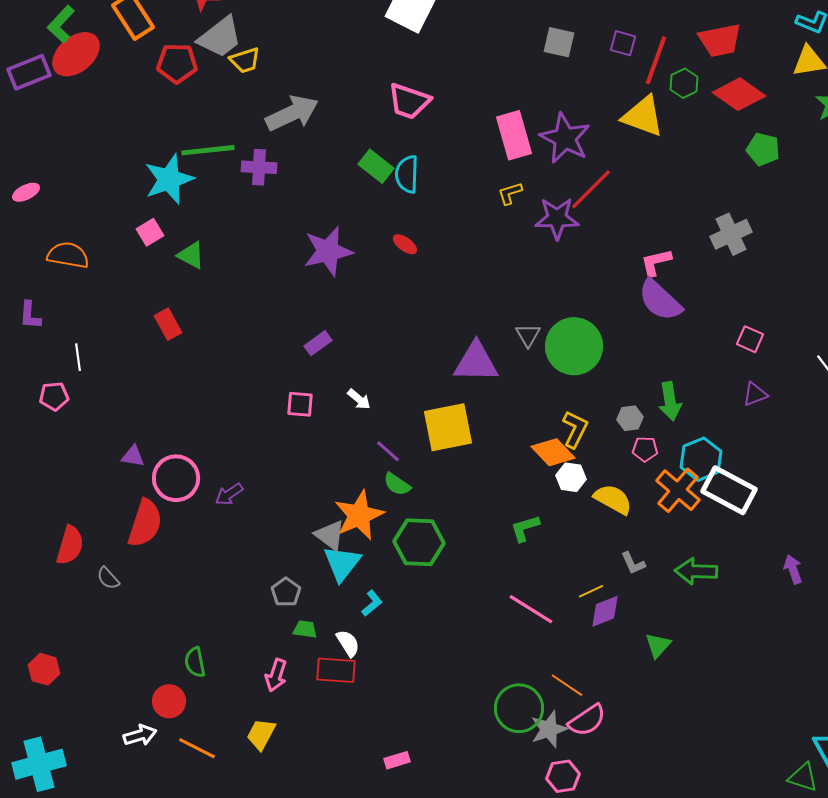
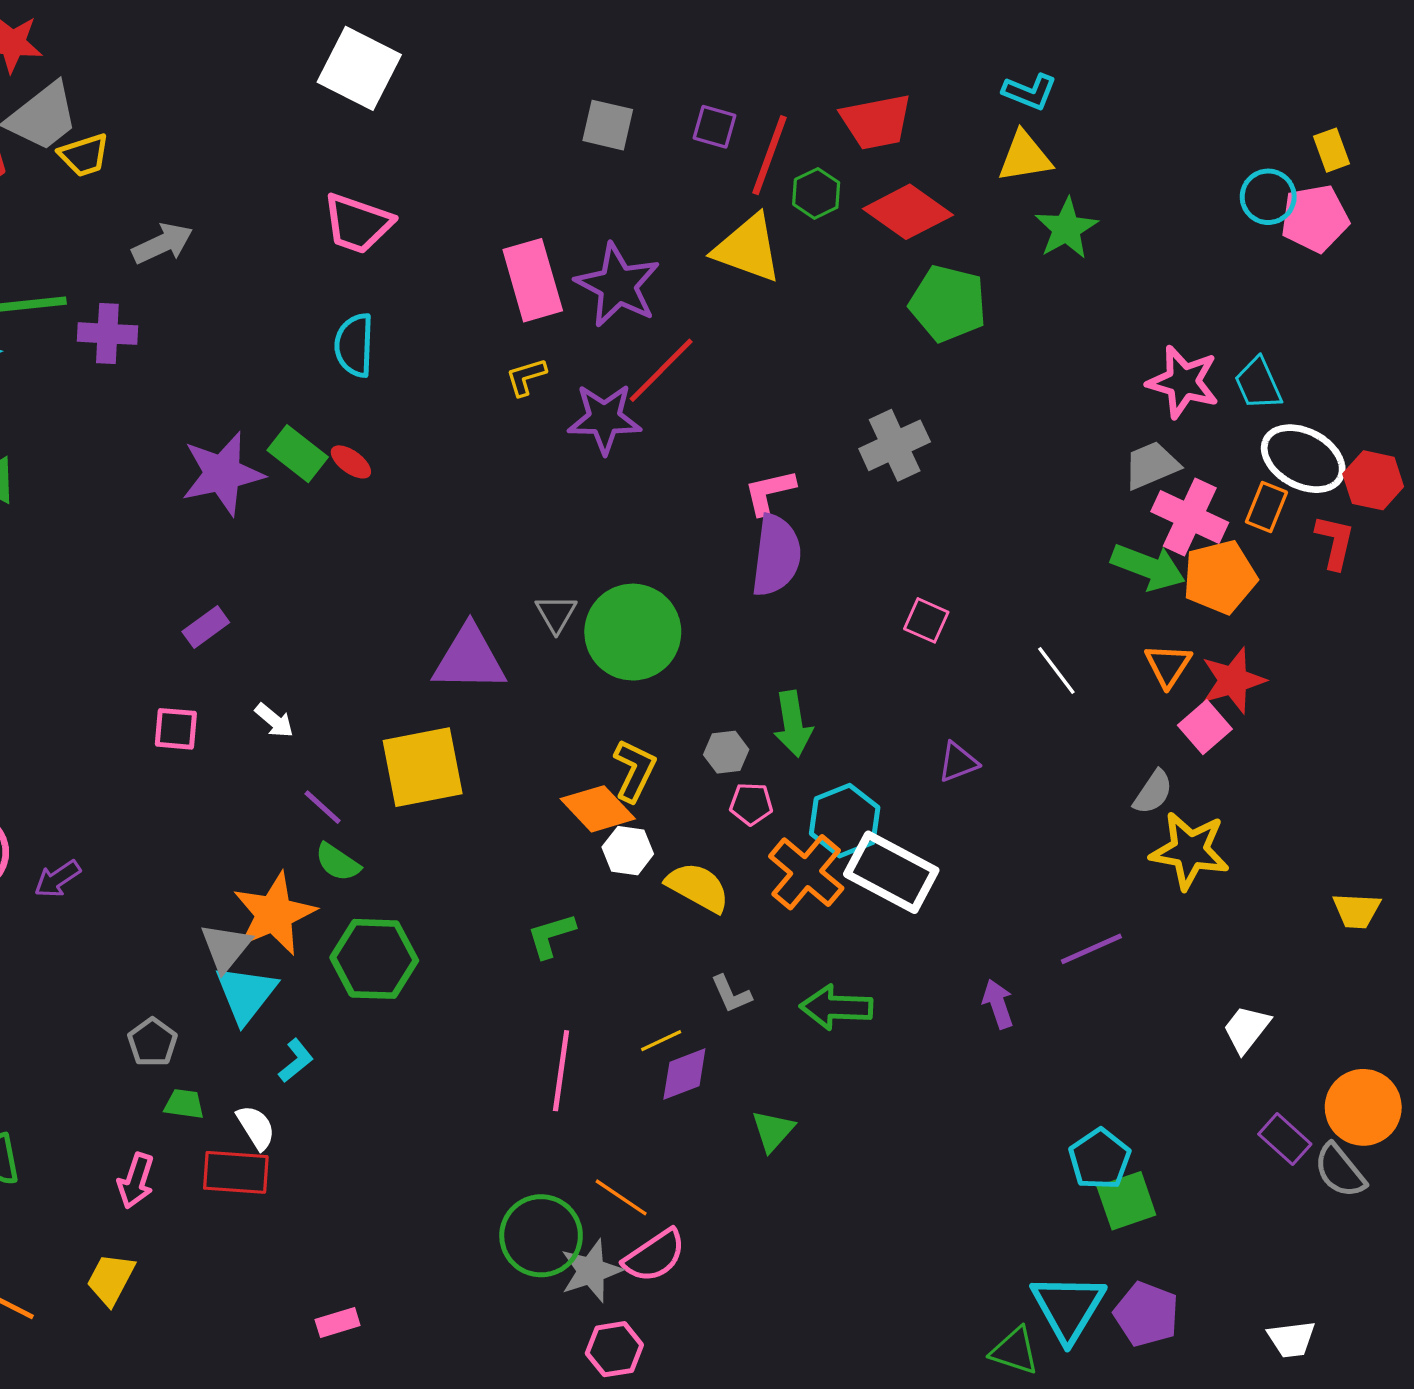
gray arrow: (292, 113) -> (162, 243), size x0.7
green pentagon: (763, 149) -> (948, 304), size x1.4
green rectangle: (376, 166) -> (298, 454), moved
purple semicircle: (660, 300) -> (776, 555), turned -126
purple triangle: (755, 394) -> (958, 762), moved
gray triangle: (330, 535) -> (226, 947), turned 32
pink line: (531, 609) -> (561, 1071), turned 66

